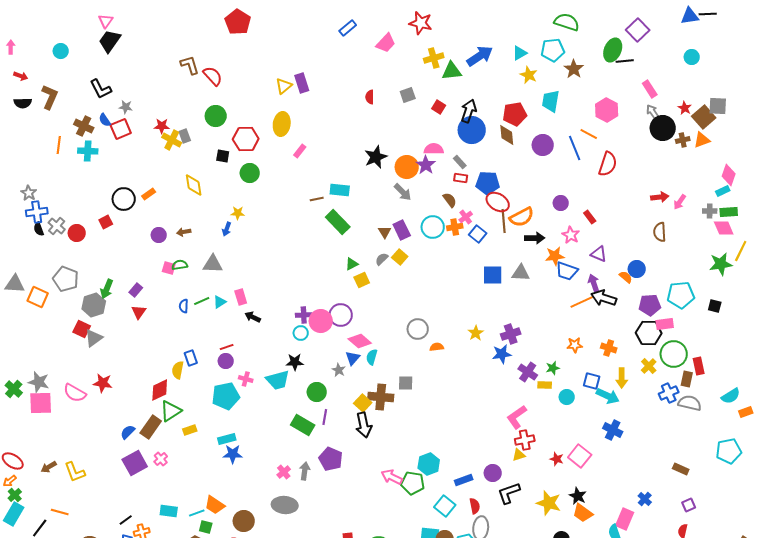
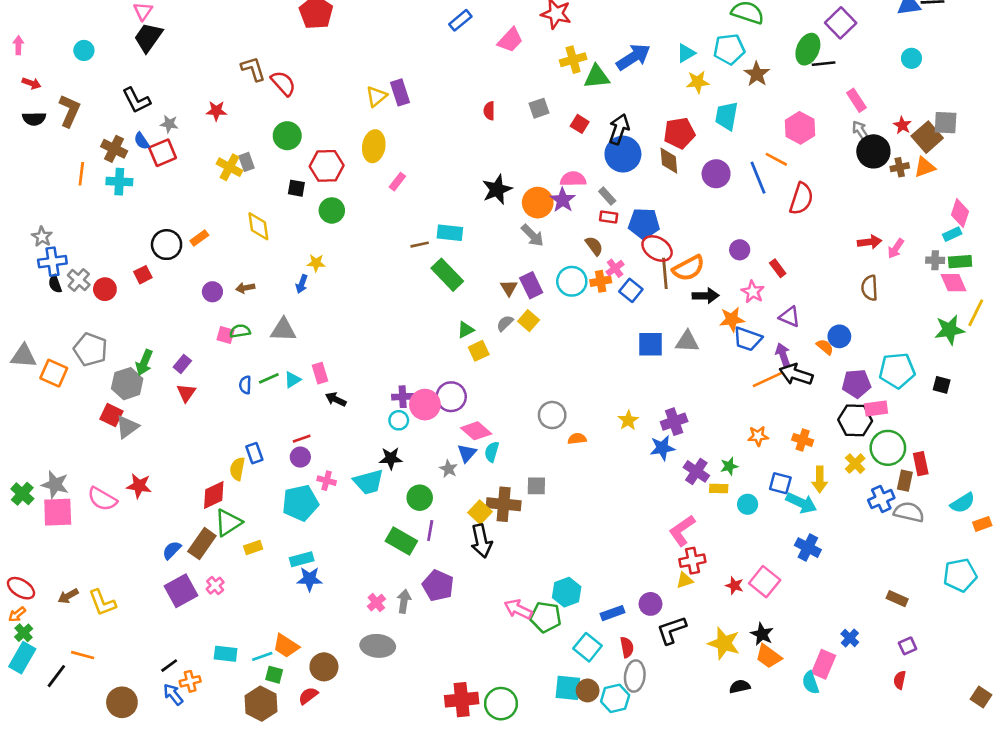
yellow star: (529, 75) -> (698, 82), turned -30
red star: (162, 126) -> (216, 111), moved

